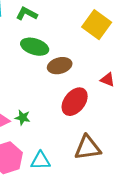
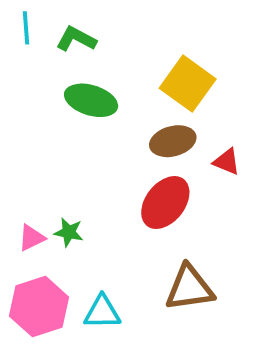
yellow square: (97, 25) -> (188, 84), moved
brown ellipse: (60, 66) -> (173, 141), moved

